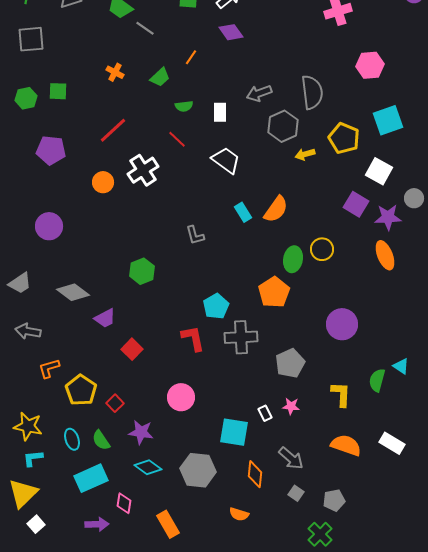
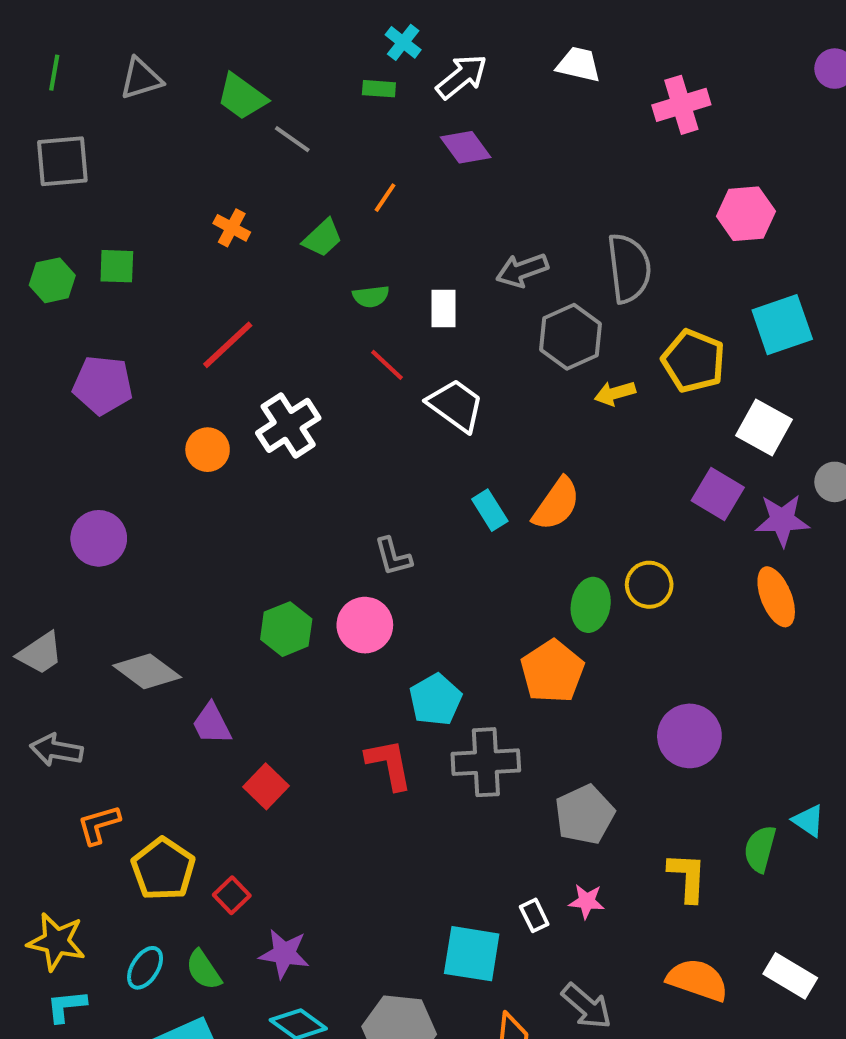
red line: (177, 139) -> (387, 365), moved
purple trapezoid: (105, 318) -> (212, 724), turned 90
pink circle: (181, 397) -> (365, 625), moved
cyan ellipse: (72, 439) -> (145, 968), turned 50

